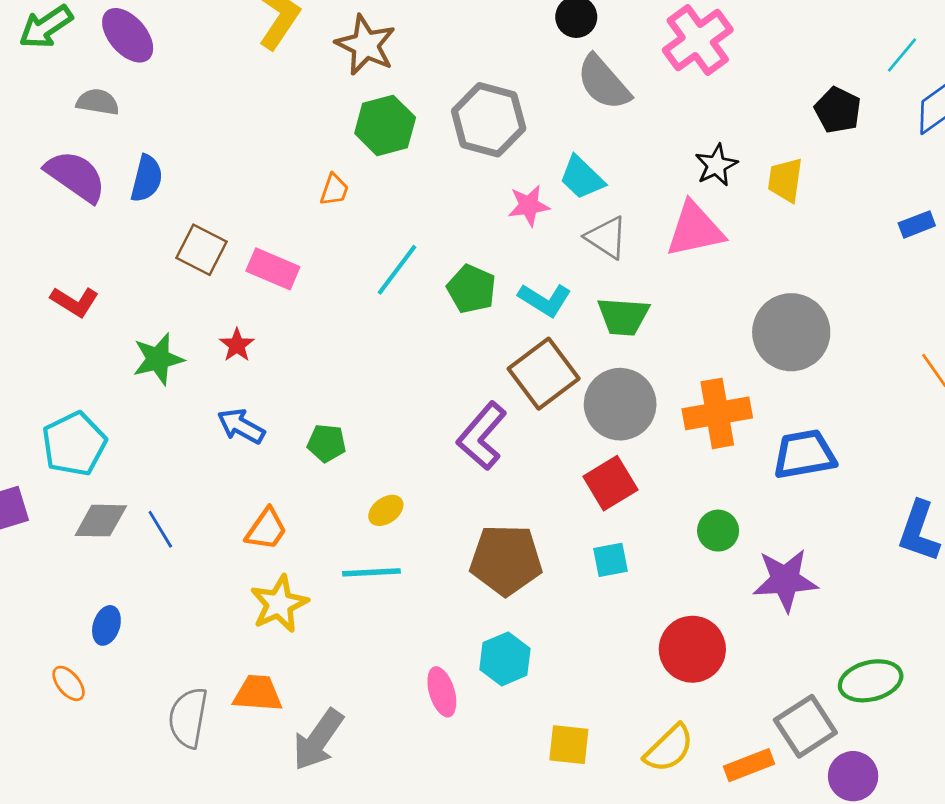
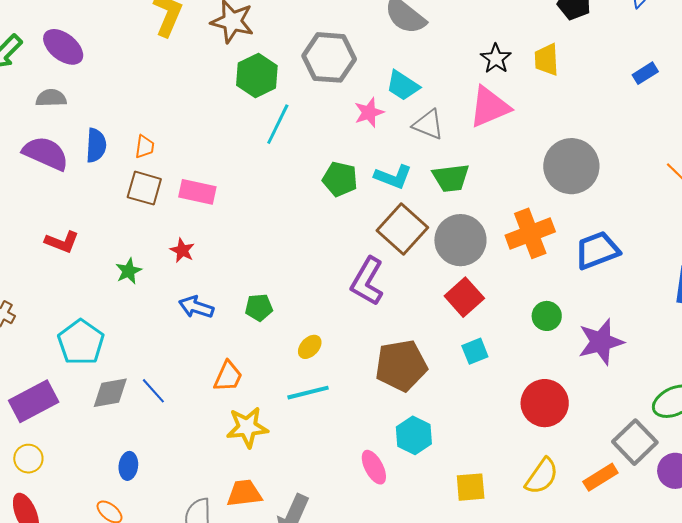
orange trapezoid: (334, 190) -> (145, 147), moved
cyan line: (397, 270) -> (278, 124), moved
green star: (158, 359) -> (129, 271), size x0.7
yellow star: (279, 604) -> (247, 427), turned 30

